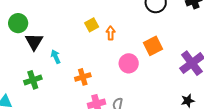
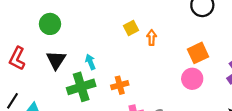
black triangle: (34, 42) -> (56, 60), moved
pink circle: (129, 63) -> (192, 79), moved
green cross: (33, 80) -> (81, 87), moved, size x1.4

